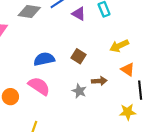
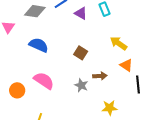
yellow arrow: (119, 46) -> (119, 43), turned 60
blue semicircle: (44, 59) -> (39, 45), moved, turned 36
yellow star: (128, 112) -> (110, 108), moved

